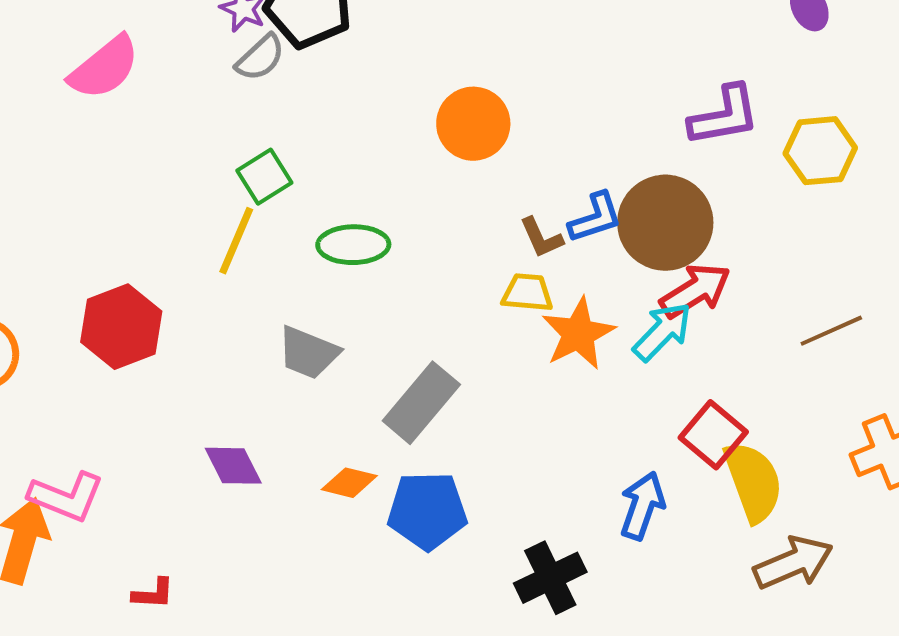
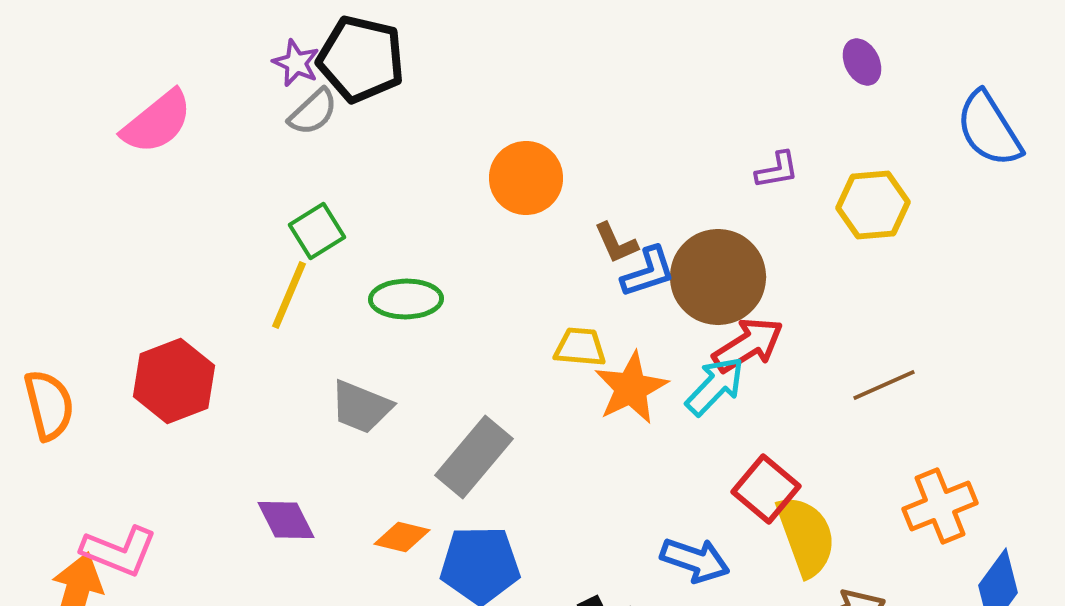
purple L-shape: (724, 116) -> (777, 170), size x0.6
brown L-shape: (541, 238) -> (616, 243), moved
blue arrow: (642, 506) -> (695, 560), turned 90

